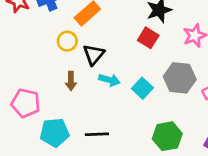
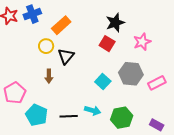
cyan arrow: (109, 80) -> (93, 110), moved
pink pentagon: (26, 103) -> (15, 93), turned 30
cyan pentagon: (55, 133) -> (37, 115), turned 30

